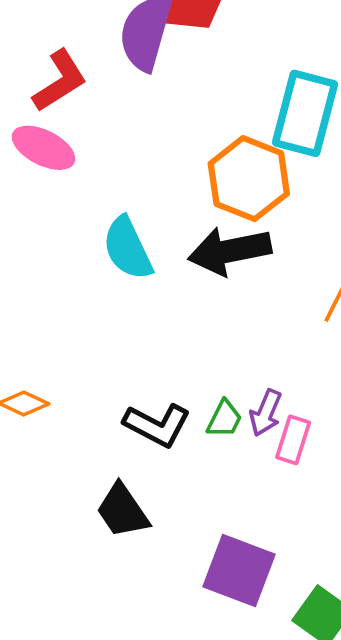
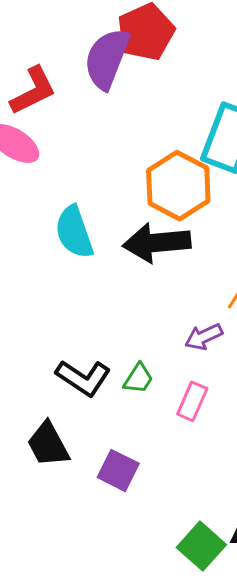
purple arrow: (266, 413) -> (204, 337), moved, turned 36
purple square: (239, 570) -> (118, 470), moved, size x0.7

